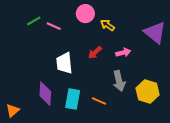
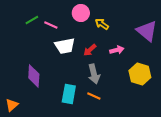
white trapezoid: (64, 63) -> (65, 46), moved, turned -95
gray arrow: (119, 81) -> (94, 74), moved
yellow hexagon: (148, 92) -> (140, 74), moved
purple diamond: (45, 94) -> (34, 76), moved

